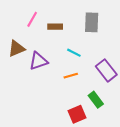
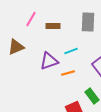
cyan line: (74, 53) -> (71, 51), turned -48
purple triangle: (38, 61) -> (49, 61), moved

